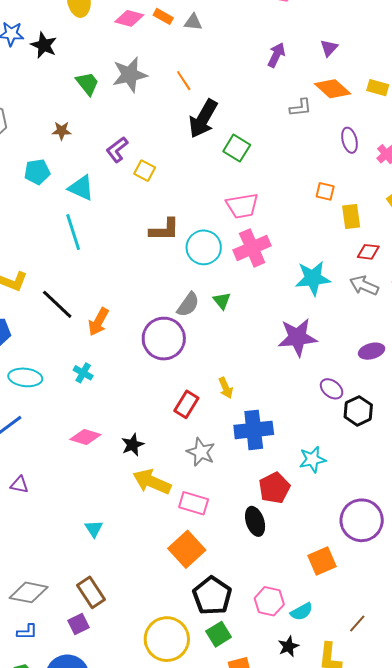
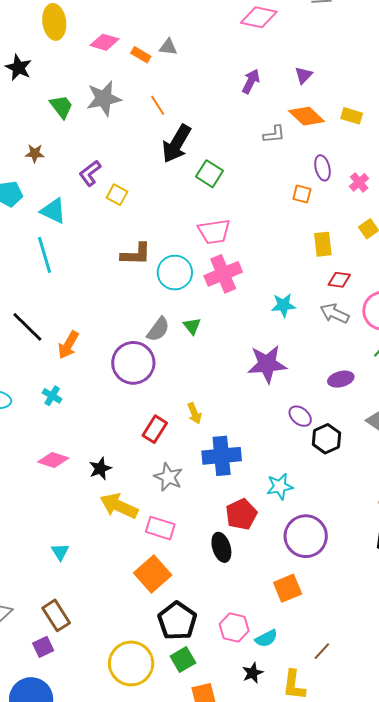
orange rectangle: (163, 16) -> (141, 55), moved
orange square: (325, 191) -> (302, 194), moved
cyan star: (313, 278) -> (283, 305), size x0.7
purple circle: (362, 520) -> (306, 536), moved

